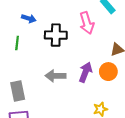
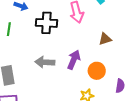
orange circle: (108, 72) -> (97, 71), moved

